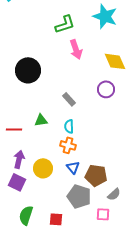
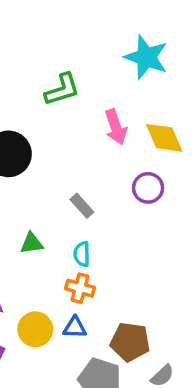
green L-shape: (65, 24) -> (62, 89), moved
pink arrow: (76, 49) -> (116, 127), moved
blue triangle: (73, 167) -> (75, 327), moved, turned -48

